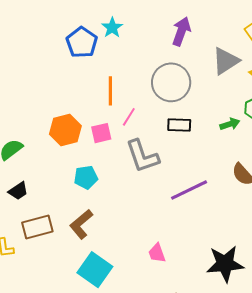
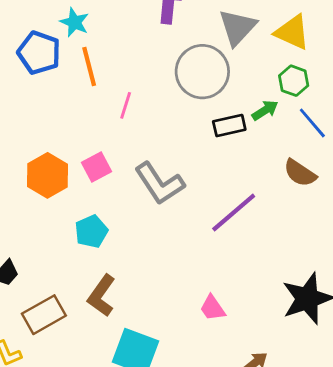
gray circle: (171, 82) -> (202, 72), moved
orange line: (110, 91) -> (89, 66), moved
pink line: (129, 117) -> (126, 105), moved
black rectangle: (179, 125) -> (229, 125), moved

